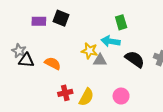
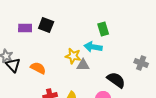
black semicircle: (135, 59) -> (116, 80), moved
black triangle: (26, 60) -> (13, 65), turned 42

